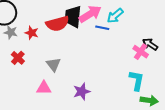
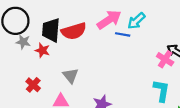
black trapezoid: (73, 17) -> (51, 30), moved
red star: (32, 33) -> (42, 50), moved
red cross: (18, 58) -> (33, 85), moved

